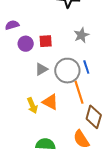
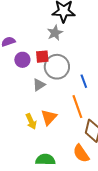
gray star: (81, 35) -> (55, 33), moved
gray circle: (67, 71) -> (57, 67), moved
orange triangle: (50, 102) -> (49, 117), turned 48

